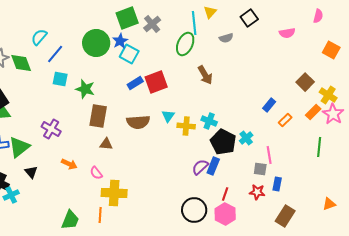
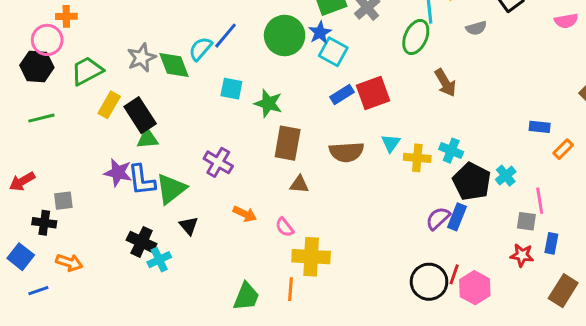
cyan semicircle: (39, 37) -> (201, 49), moved
blue line: (55, 54) -> (226, 36), moved
blue rectangle: (269, 105) -> (540, 127), turned 56
red line: (225, 194) -> (454, 274), moved

